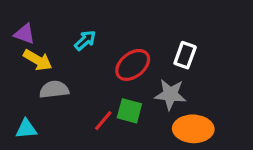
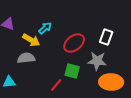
yellow arrow: (38, 60) -> (31, 40), moved
red line: (103, 121) -> (56, 85), moved

